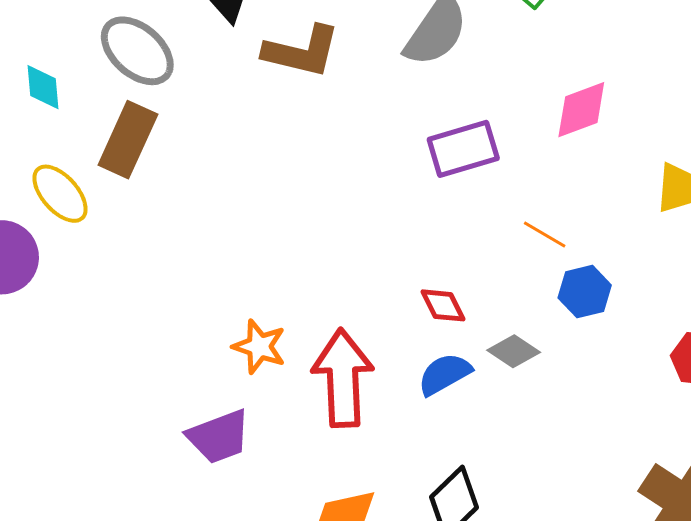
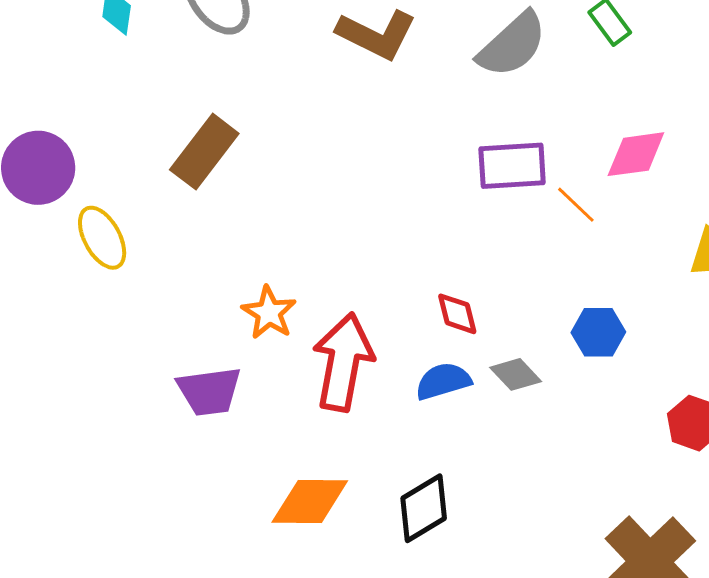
brown rectangle: (128, 140) -> (204, 152), moved
yellow ellipse: (60, 194) -> (102, 238), moved
orange line: (545, 234) -> (576, 205), moved

